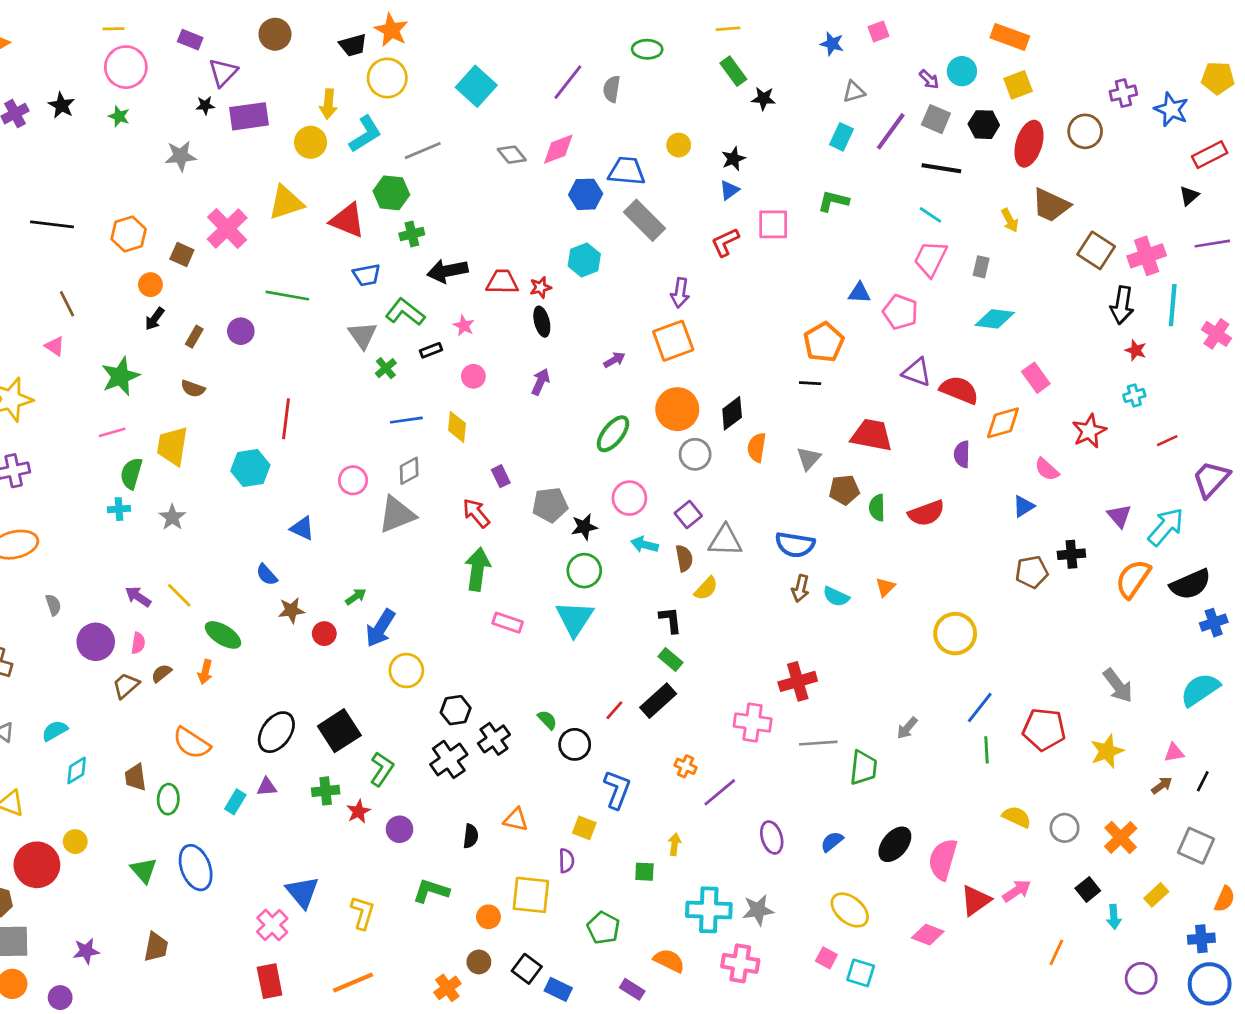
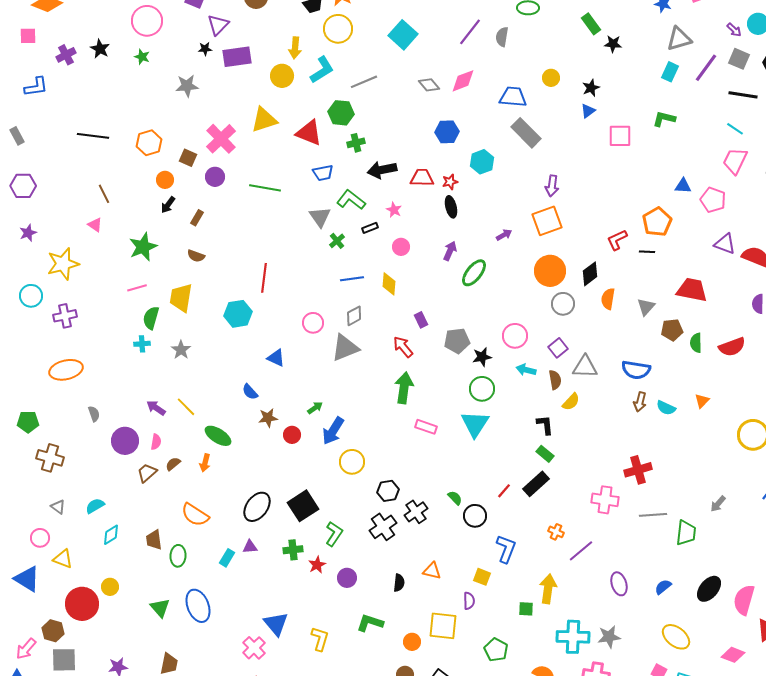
gray triangle: (854, 92) -> (679, 39), size x1.5
blue hexagon: (586, 194) -> (447, 132), moved
red L-shape: (725, 242) -> (617, 240), moved
purple circle: (241, 331) -> (215, 177), moved
green ellipse: (613, 434) -> (474, 273), moved
yellow arrow: (675, 844) -> (548, 589), size x1.8

